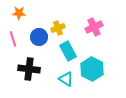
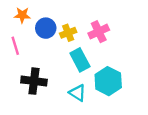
pink cross: (94, 27) -> (99, 32), moved
blue circle: (39, 37) -> (46, 28), moved

